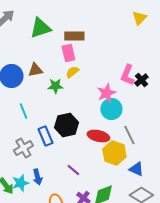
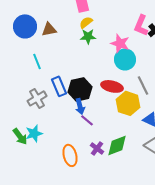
brown triangle: (35, 70) -> (49, 29), moved
green star: (55, 86) -> (88, 36), moved
pink star: (106, 93) -> (120, 43), turned -30
black hexagon: (66, 125) -> (80, 89), moved
blue arrow: (37, 177) -> (80, 106), moved

